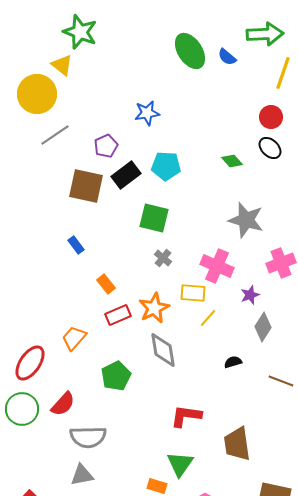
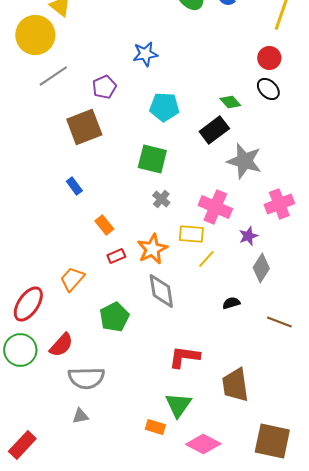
black rectangle: (126, 175) -> (214, 130), moved
brown square: (86, 186) -> (84, 127), turned -33
red rectangle: (118, 315) -> (116, 256), size x0.7
gray triangle: (82, 475) -> (80, 416), size x0.7

